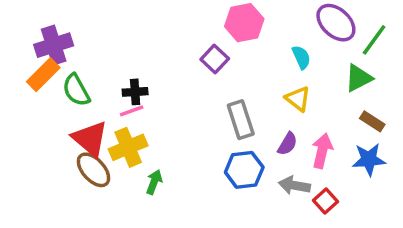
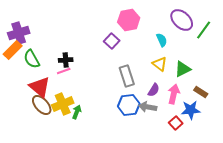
green triangle: (358, 78) -> (183, 69), moved
brown rectangle: (372, 121) -> (201, 92), moved
yellow cross: (128, 147) -> (63, 104), moved
blue star: (369, 159) -> (191, 110), moved
gray arrow: (294, 185) -> (148, 107), moved

